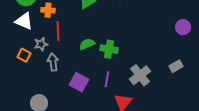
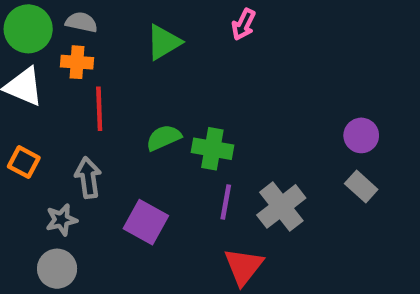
purple circle: (183, 27) -> (361, 135), moved
gray star: (41, 44) -> (61, 220), moved
gray rectangle: (176, 66) -> (361, 186), turned 72
purple line: (107, 79) -> (226, 202), moved

